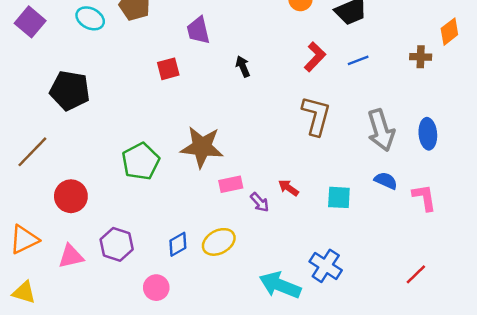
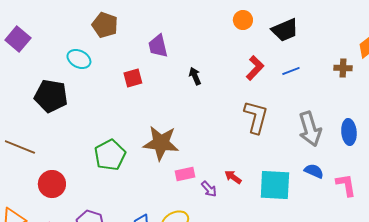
cyan ellipse: (90, 18) -> (79, 59), moved
brown line: (32, 152) -> (20, 147), turned 68
cyan square: (339, 197) -> (275, 185), size x1.6

